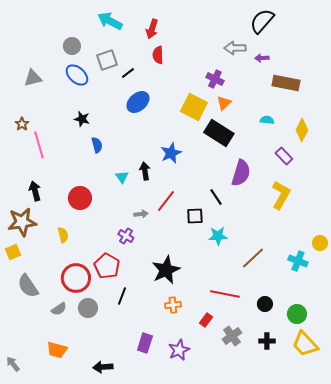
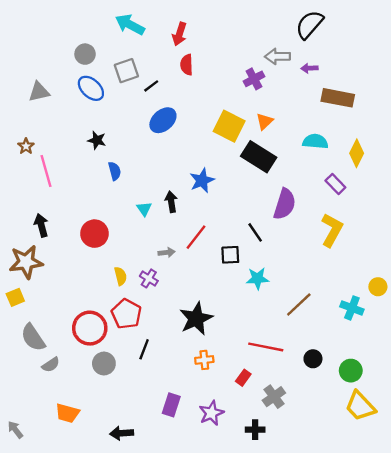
purple cross: (215, 79) -> (254, 79), moved, turned 36
cyan semicircle: (267, 120) -> (315, 141), size x1.5
yellow semicircle: (63, 235) -> (120, 276), moved
gray semicircle: (59, 309) -> (51, 365), moved
black cross: (267, 341) -> (255, 430), moved

